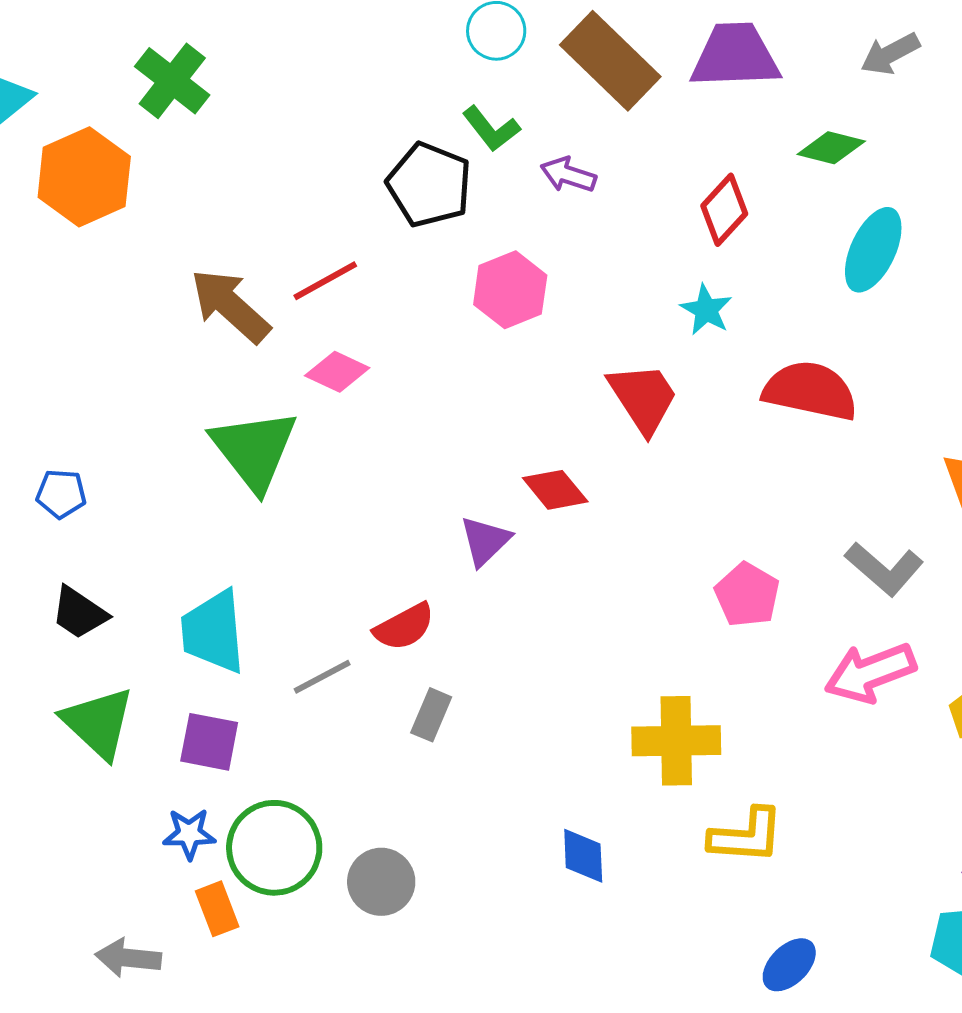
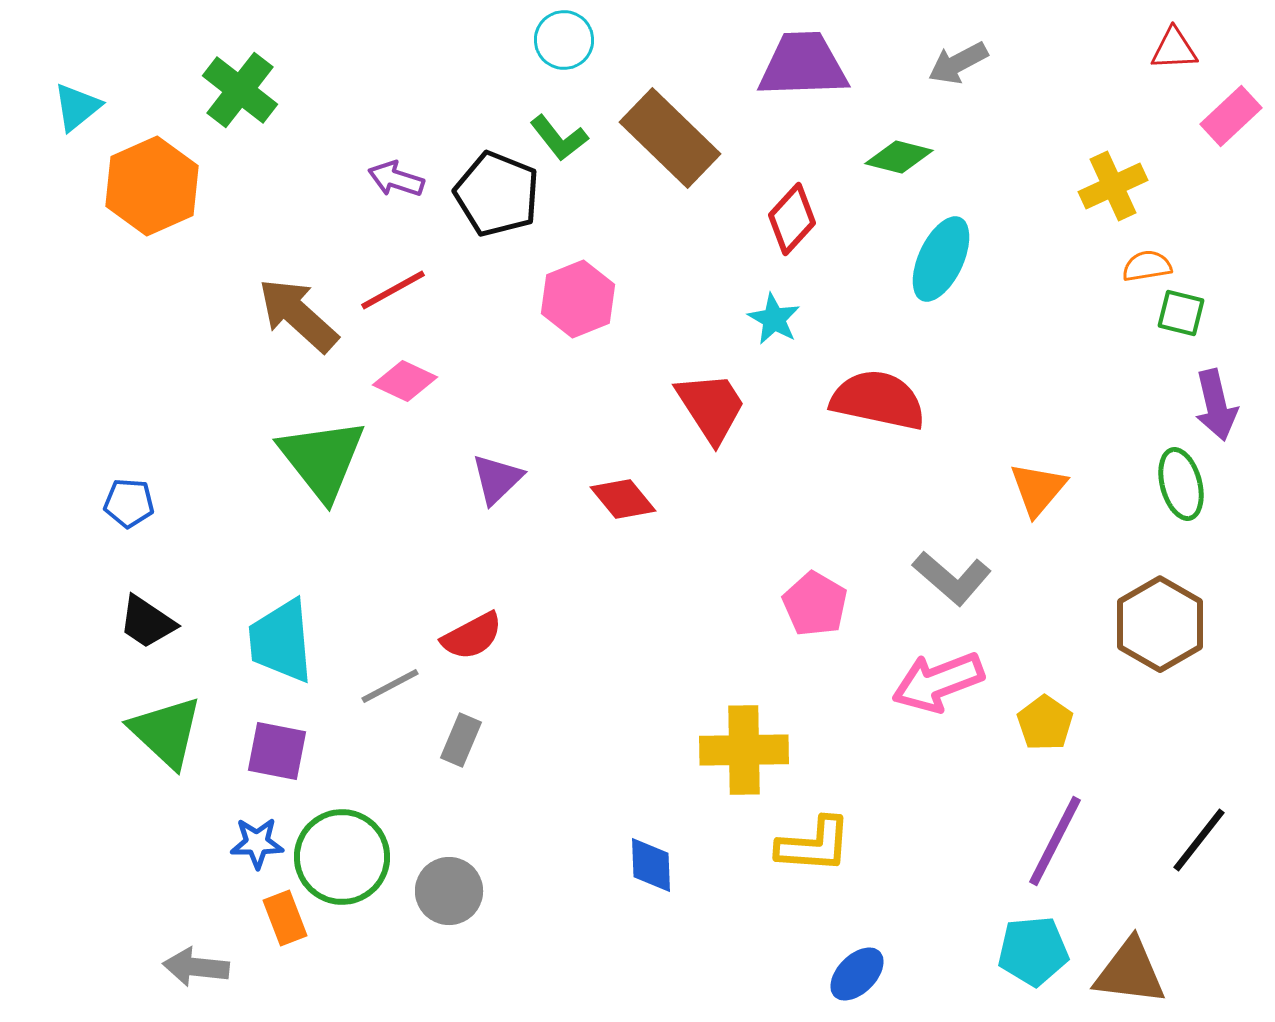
brown rectangle: (610, 61) -> (670, 138), moved
purple arrow: (568, 175) -> (396, 179), moved
purple triangle: (485, 541) -> (497, 479), moved
gray rectangle: (431, 715) -> (461, 740), moved

